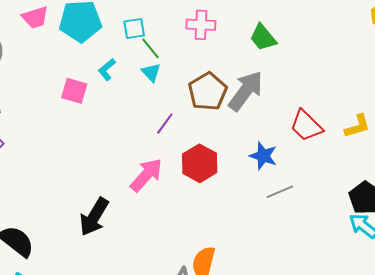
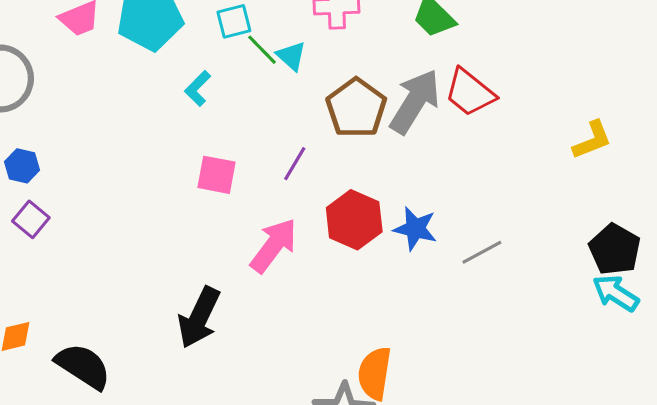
cyan triangle: (151, 72) -> (291, 56), moved
pink square: (74, 91) -> (217, 175), moved
red trapezoid: (306, 126) -> (470, 93), moved
blue star: (263, 156) -> (415, 229), moved

